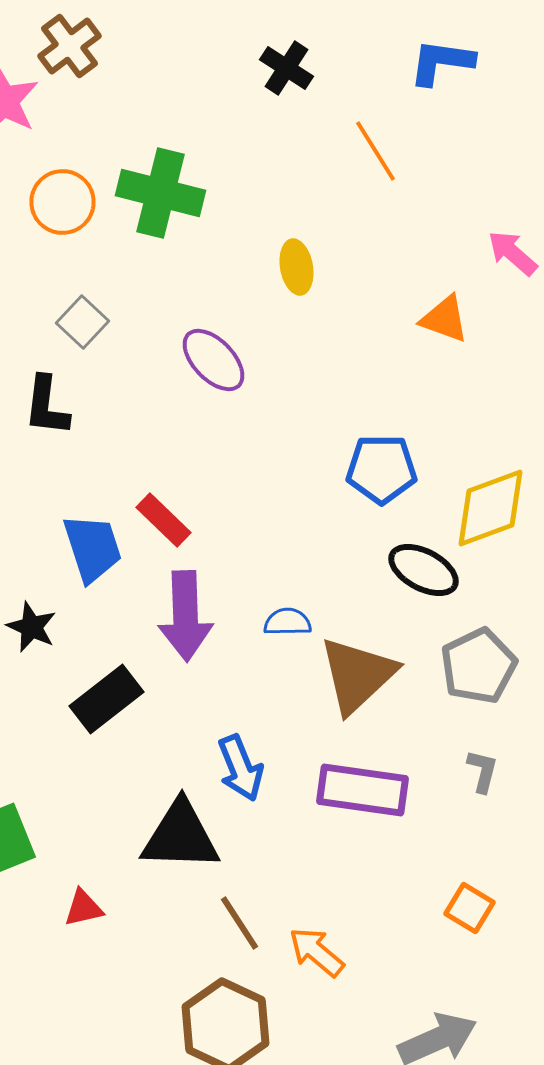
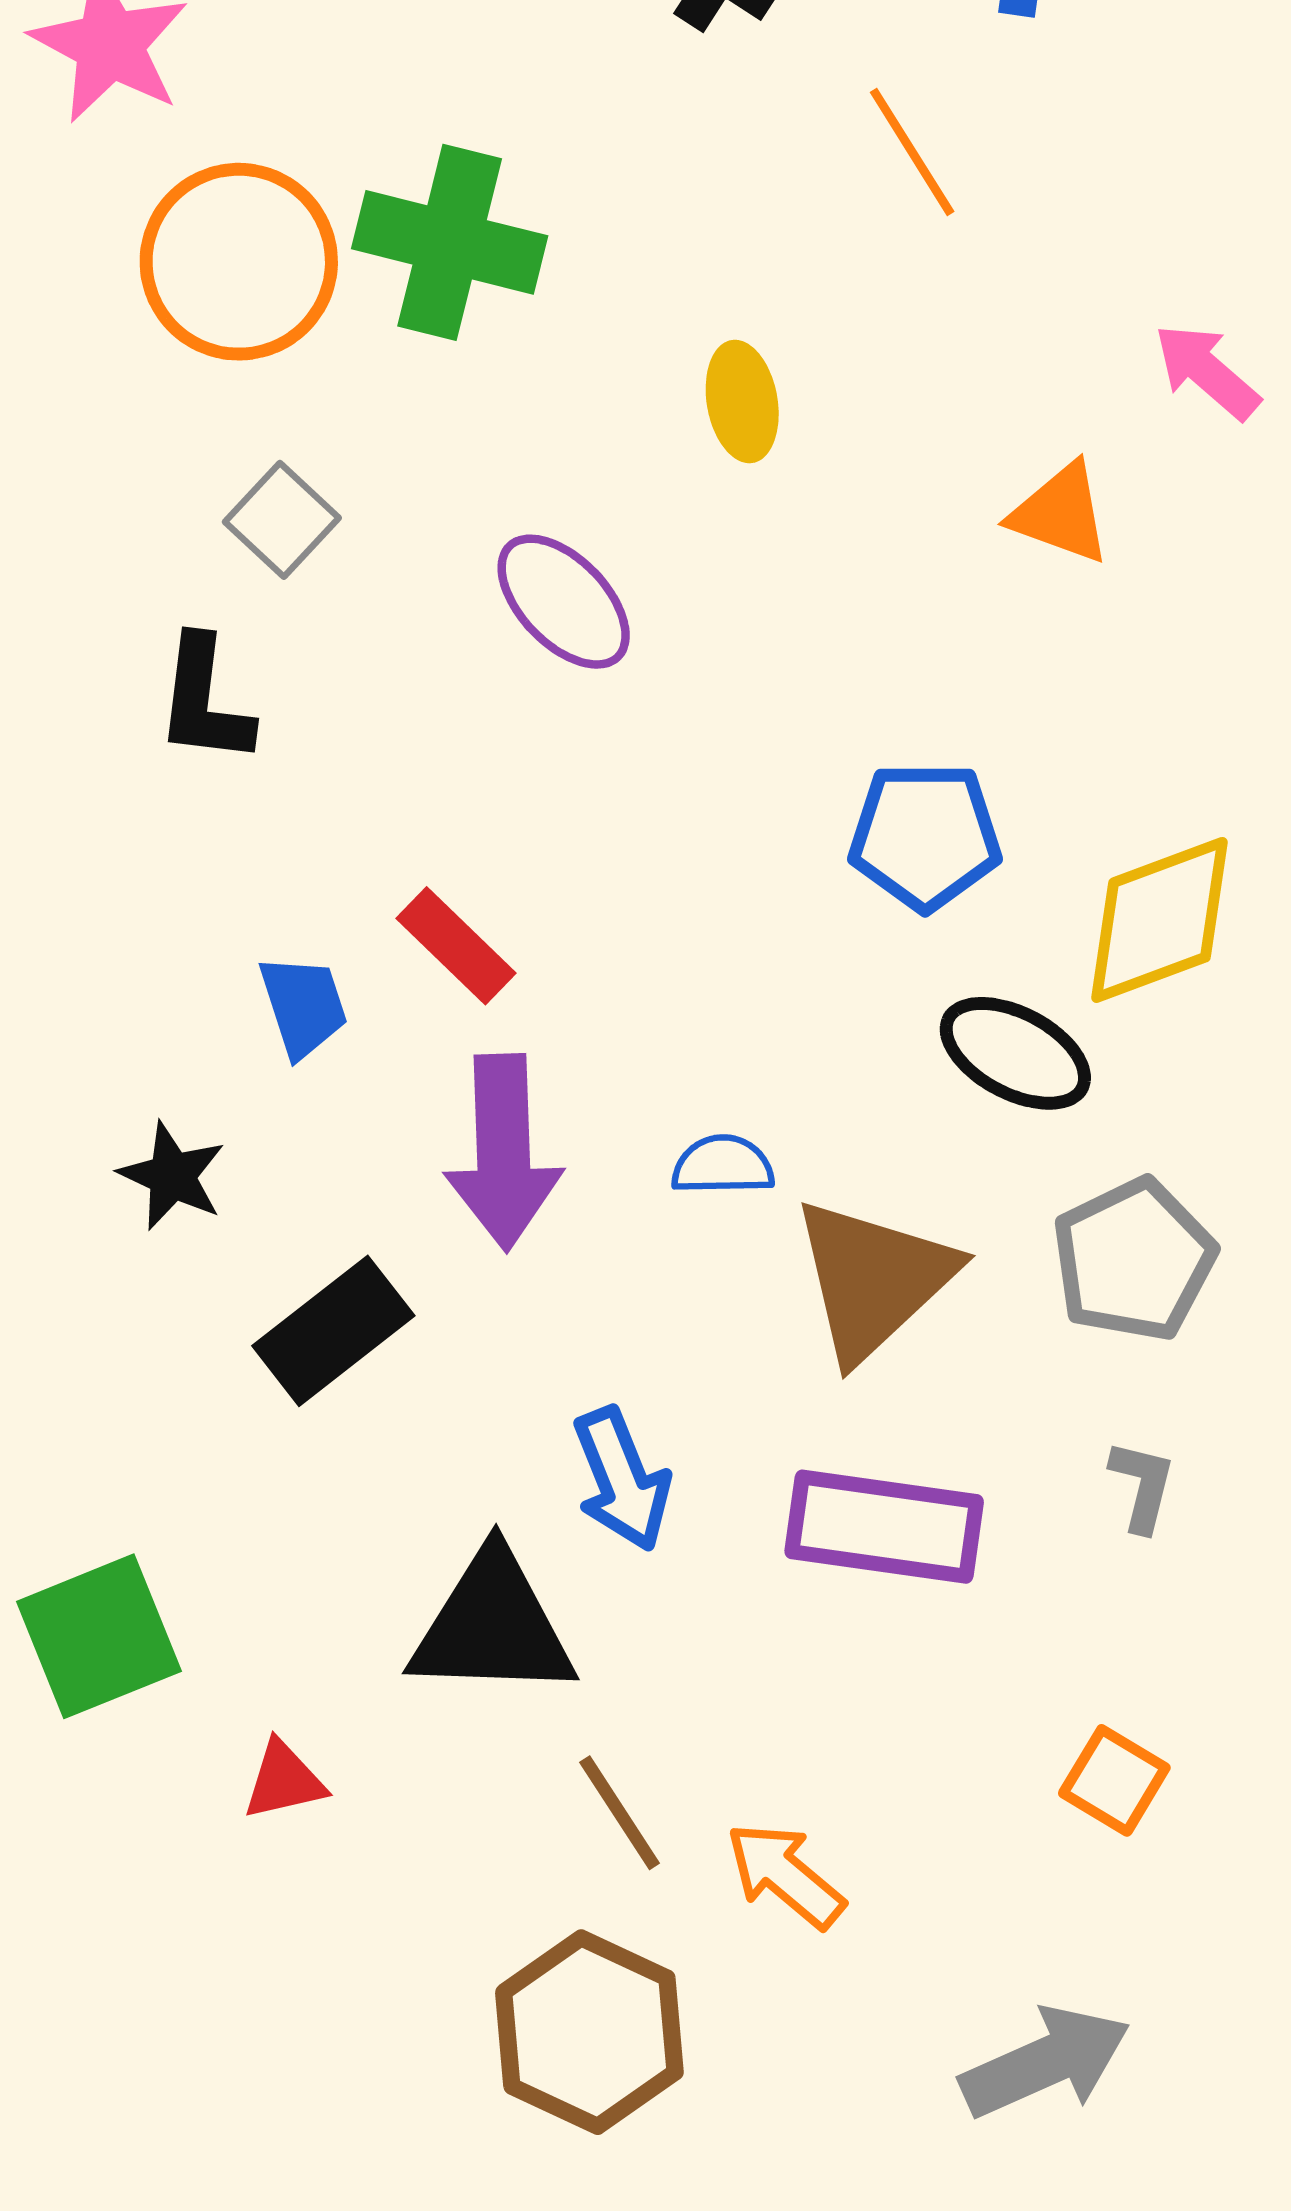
orange circle: (62, 202) -> (239, 262), size x1.4
blue trapezoid: (92, 548) -> (303, 1006), size x0.7

